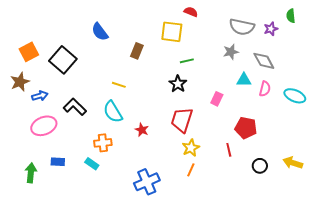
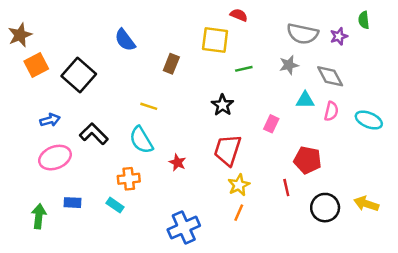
green line: (187, 61) -> (244, 69), moved
brown star: (20, 82) -> (20, 35), moved
black circle: (260, 166) -> (325, 208), size x1.5

